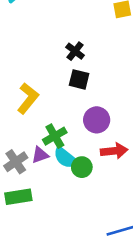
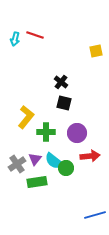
green cross: (55, 136) -> (46, 132), moved, turned 30
purple triangle: (40, 155) -> (35, 159), turned -32
green rectangle: (18, 197) -> (37, 182), moved

